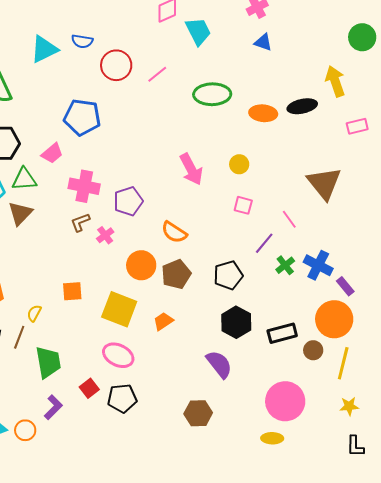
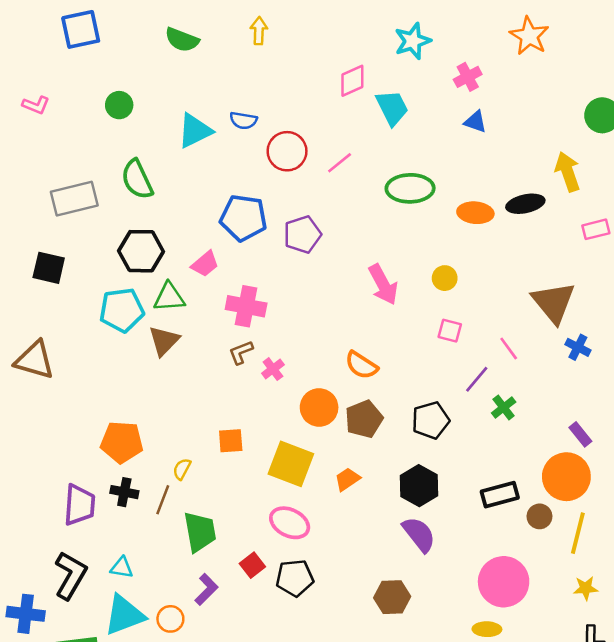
purple pentagon: (128, 201) -> (302, 234), moved
blue cross: (318, 265) -> (578, 347), moved, size x0.7
black hexagon: (236, 322) -> (419, 486), moved

